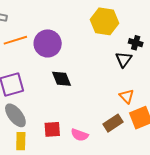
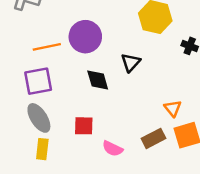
orange line: (15, 40) -> (47, 47), moved
black triangle: (124, 59) -> (131, 62), moved
red square: (52, 129) -> (84, 126), moved

